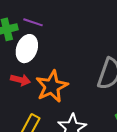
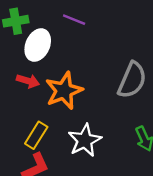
purple line: (33, 22) -> (74, 20), moved

